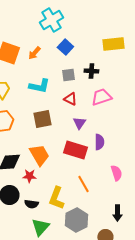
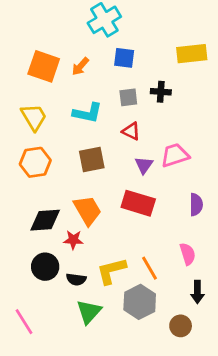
blue square: (65, 47) -> (124, 58), turned -35
pink trapezoid: (101, 97) -> (175, 155), moved
purple semicircle: (99, 142) -> (196, 205), moved
pink semicircle: (116, 173) -> (188, 254), moved
orange line: (83, 184) -> (150, 268), moved
yellow L-shape: (56, 198) -> (111, 271), turned 55

